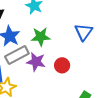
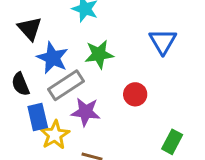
purple star: (36, 62) -> (86, 112), moved

